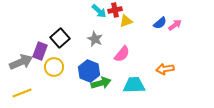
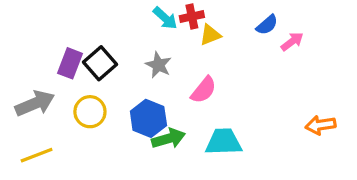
blue semicircle: (160, 23) -> (267, 25), moved
purple rectangle: (40, 51) -> (70, 63), moved
orange arrow: (165, 69) -> (320, 125), moved

